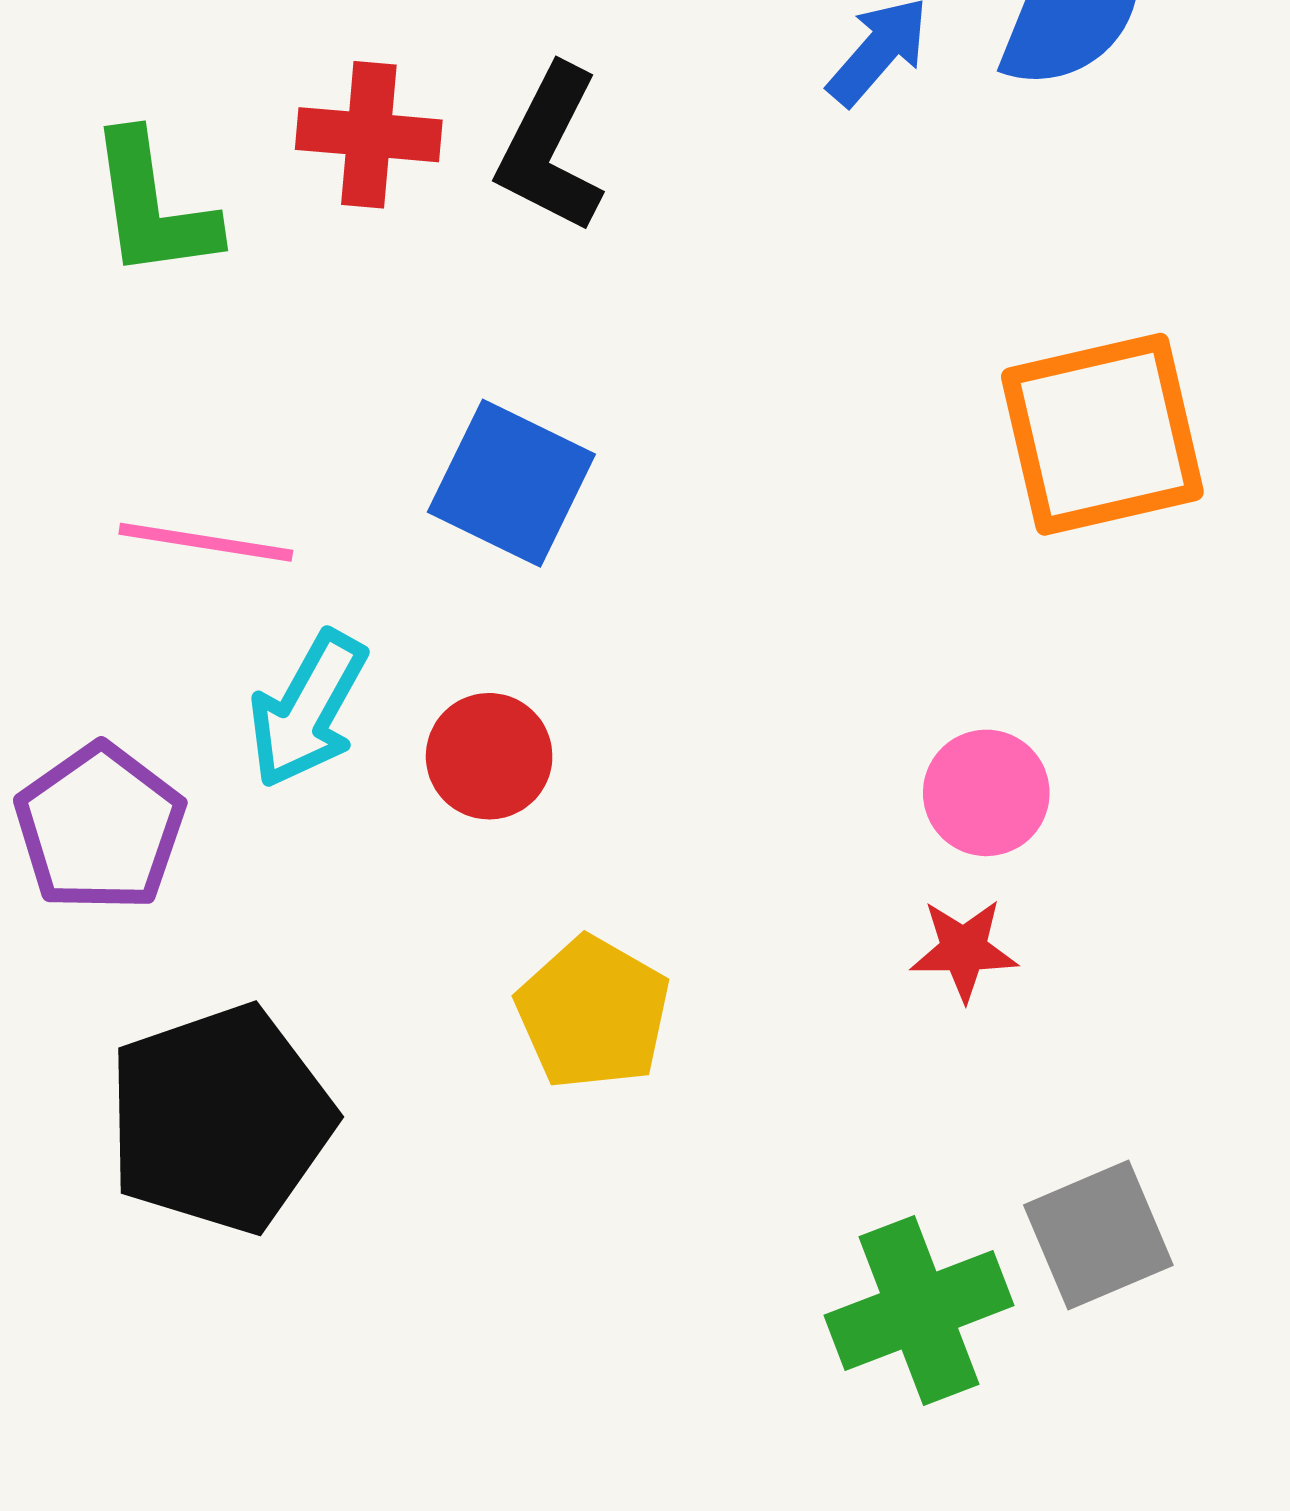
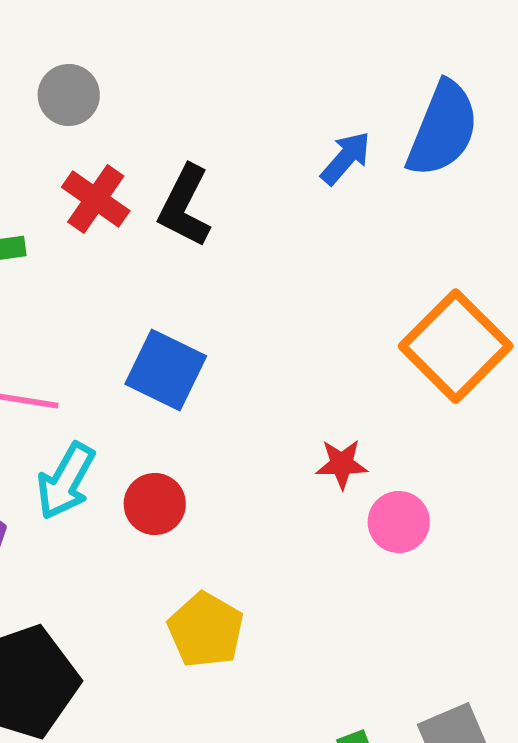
red cross: (369, 135) -> (96, 199), turned 30
orange square: (1102, 434) -> (456, 346), turned -32
red star: (964, 950) -> (342, 464), moved

